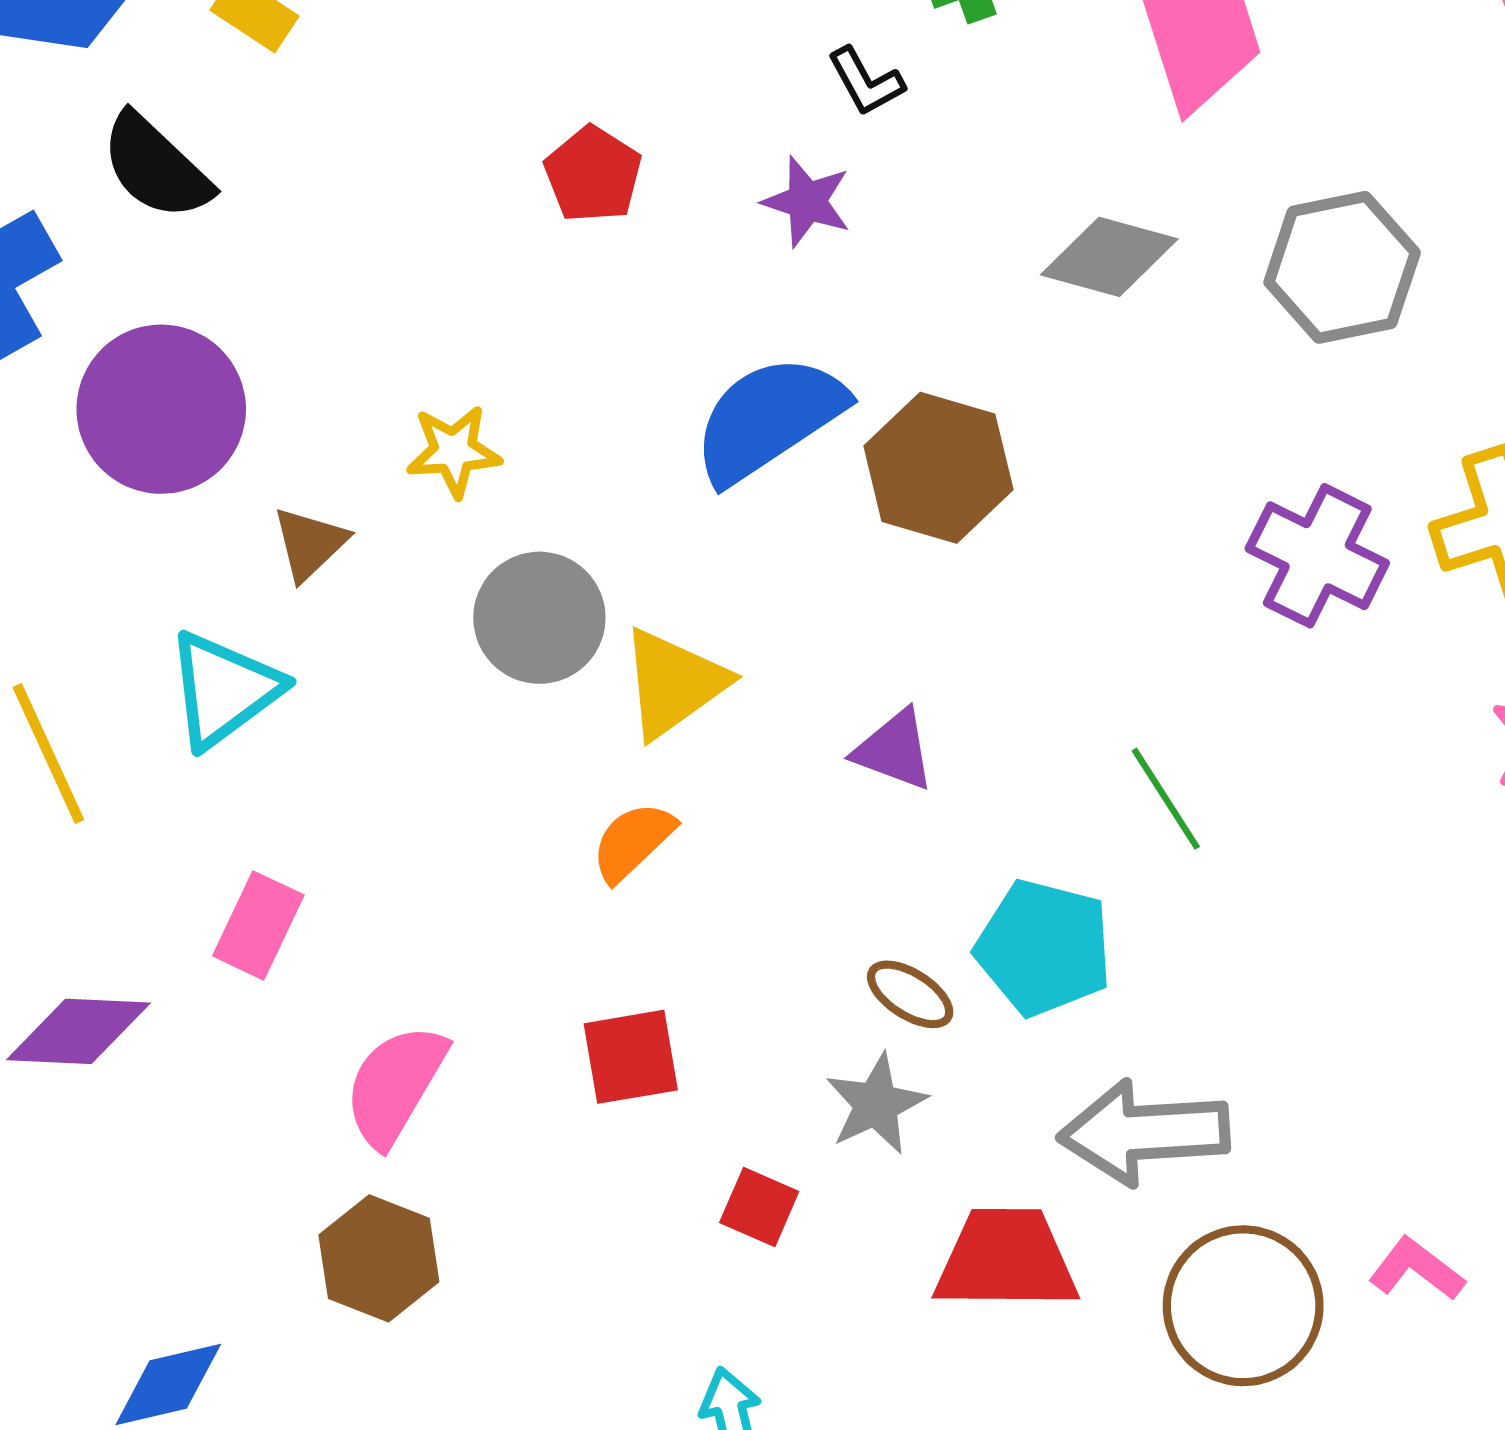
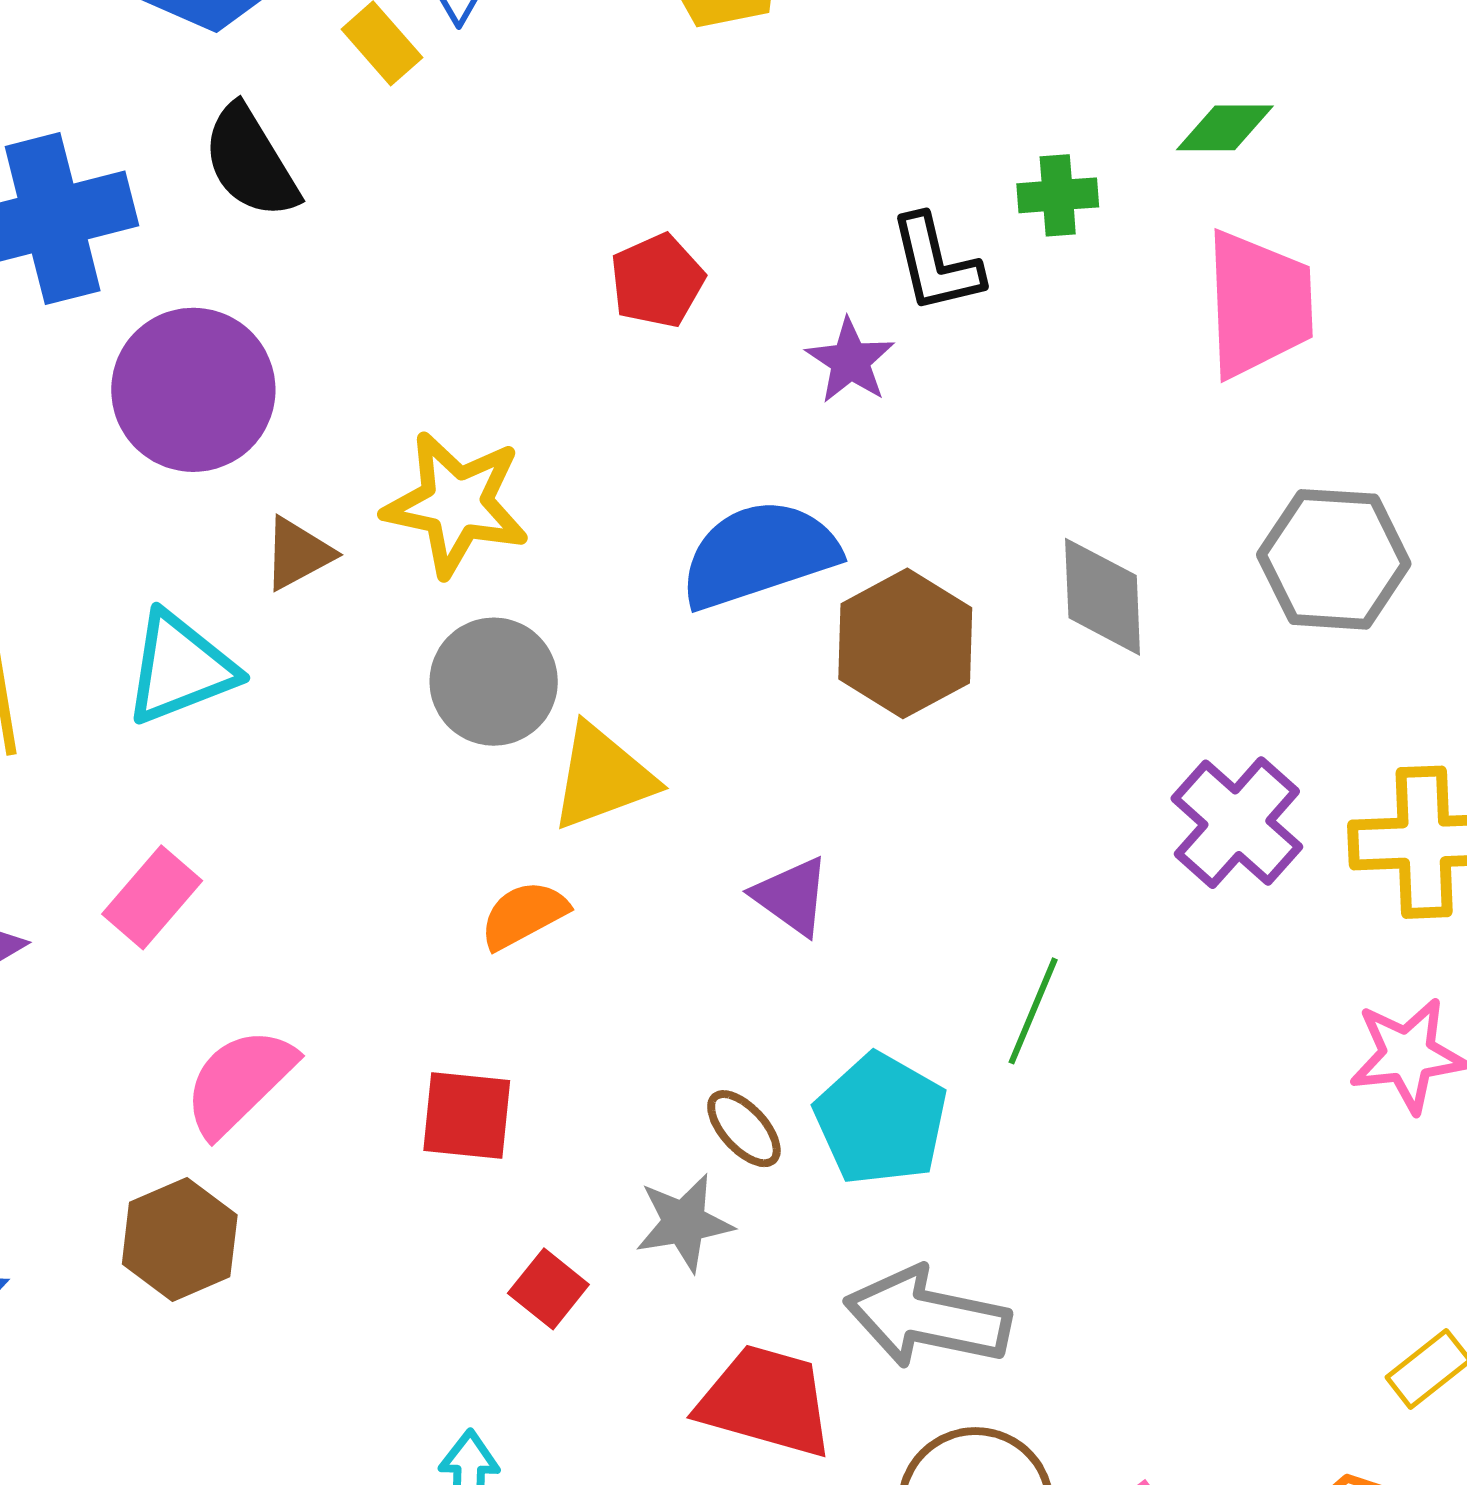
black L-shape: (866, 82) -> (936, 264), size x1.4
gray diamond: (1109, 257) -> (1103, 597), moved, turned 57
yellow star: (454, 451) -> (456, 504), size x1.6
green line: (1166, 799) -> (1033, 1011), turned 40

